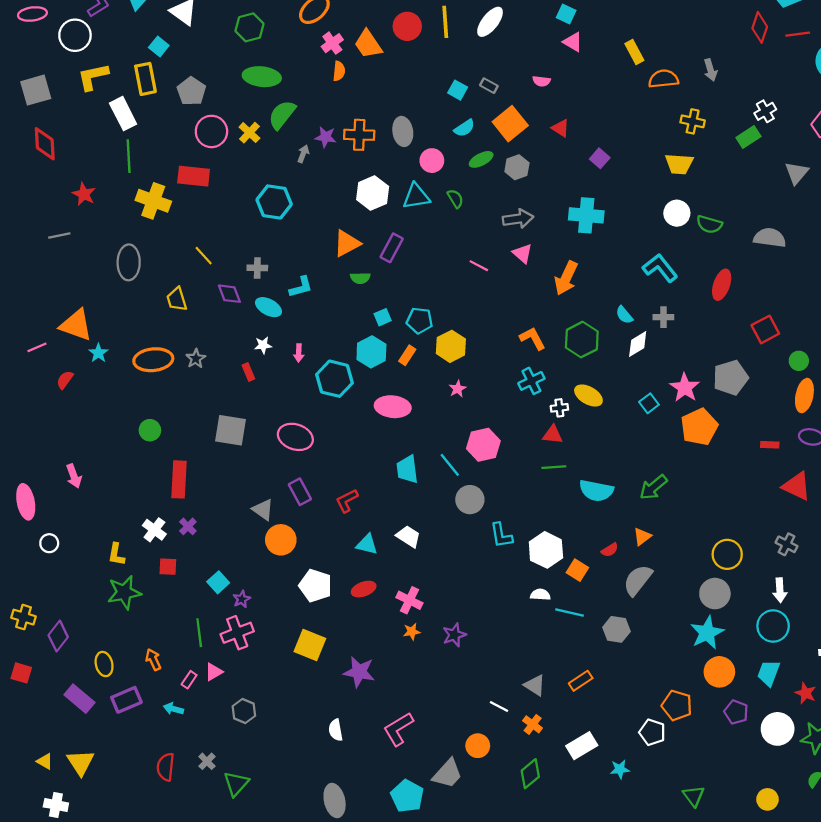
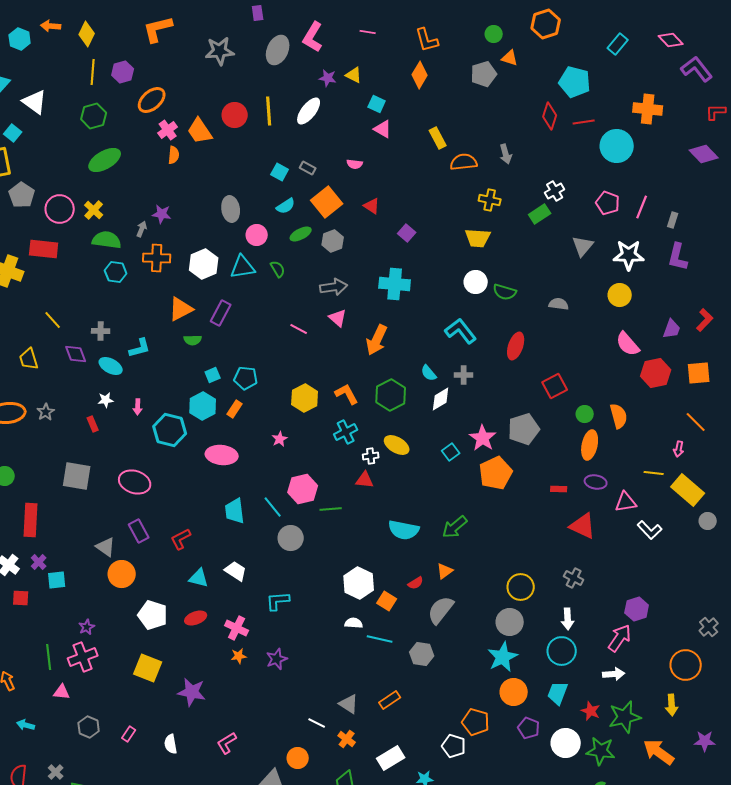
green ellipse: (262, 77) -> (105, 160), turned -36
gray pentagon: (191, 91) -> (22, 195), moved
green semicircle: (282, 115) -> (107, 240), moved, turned 60
orange cross: (359, 135) -> (157, 258), moved
cyan hexagon: (274, 202) -> (116, 272), size x0.7
gray semicircle: (770, 238) -> (559, 304), size x0.7
yellow hexagon: (451, 346) -> (305, 398), moved
green line: (554, 467) -> (331, 509), moved
cyan L-shape: (501, 535) -> (278, 601), moved, turned 95
cyan square: (218, 582) -> (57, 580), moved, turned 36
pink triangle: (214, 672) -> (62, 692), turned 36
pink rectangle: (189, 680) -> (129, 734), moved
pink L-shape: (398, 729) -> (227, 743), size x0.7

